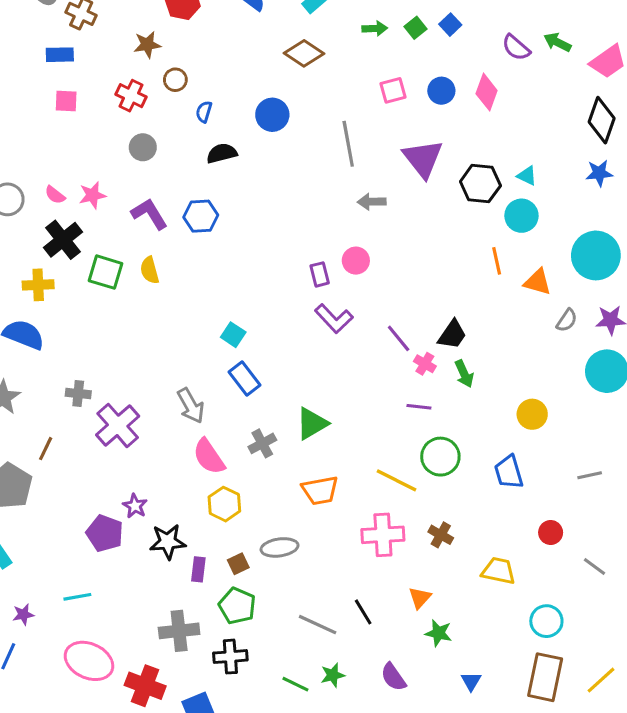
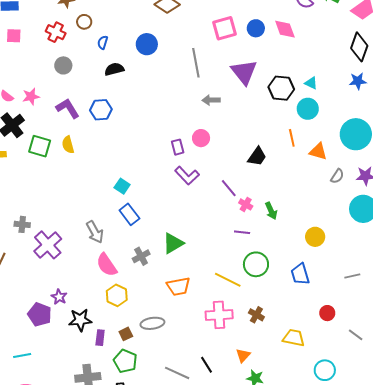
pink square: (393, 90) -> (225, 28), size x1.4
pink diamond: (487, 92) -> (285, 29), turned -40
black trapezoid: (452, 335) -> (257, 157), moved

